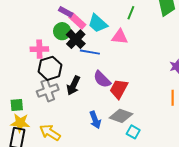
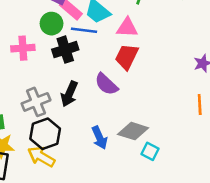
black cross: (76, 39) -> (65, 50), moved, turned 30
blue line: (90, 52) -> (84, 30), moved
black hexagon: (50, 68) -> (45, 134), moved
red trapezoid: (119, 89) -> (127, 57), moved

